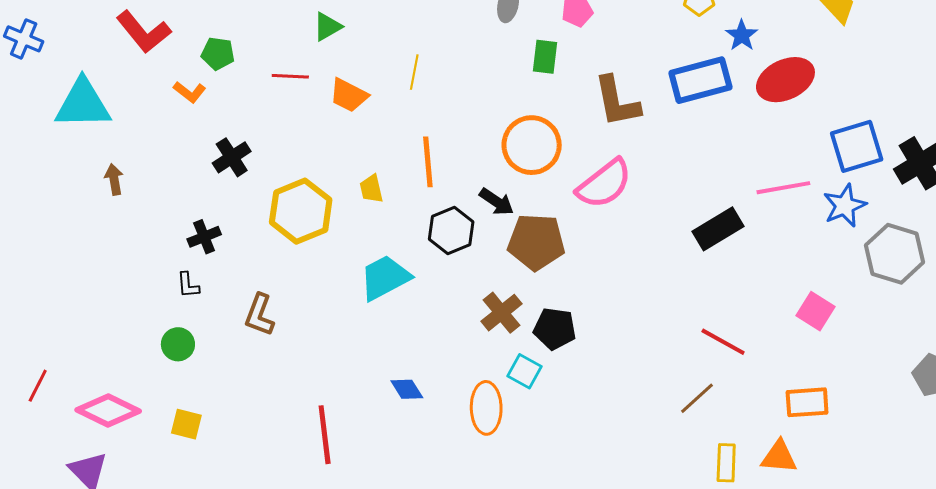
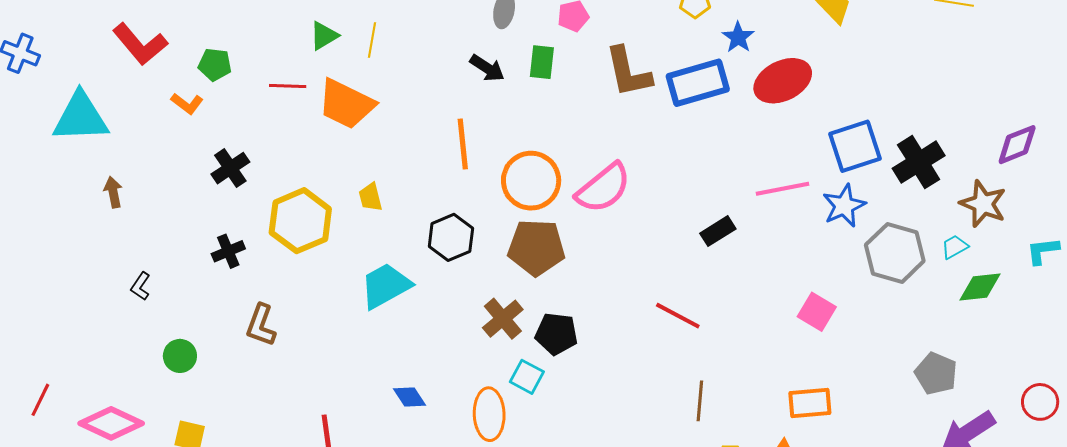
yellow line: (414, 72) -> (372, 40), moved
orange trapezoid: (349, 95) -> (346, 104), size x1.5
brown L-shape: (617, 102) -> (628, 72), moved
orange circle: (532, 145) -> (531, 181), moved
orange line: (428, 162) -> (463, 144), moved
black arrow: (497, 202) -> (487, 68), moved
black rectangle: (718, 229) -> (718, 231), size x0.7
black cross: (204, 237) -> (228, 251), moved
black L-shape: (188, 285) -> (140, 286), moved, turned 40
red line: (723, 342) -> (678, 316), moved
brown line: (697, 398) -> (700, 401), turned -42

